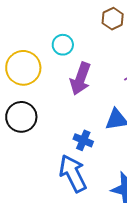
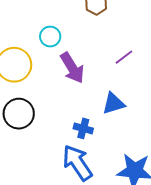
purple arrow: (80, 79) -> (72, 68), turned -44

